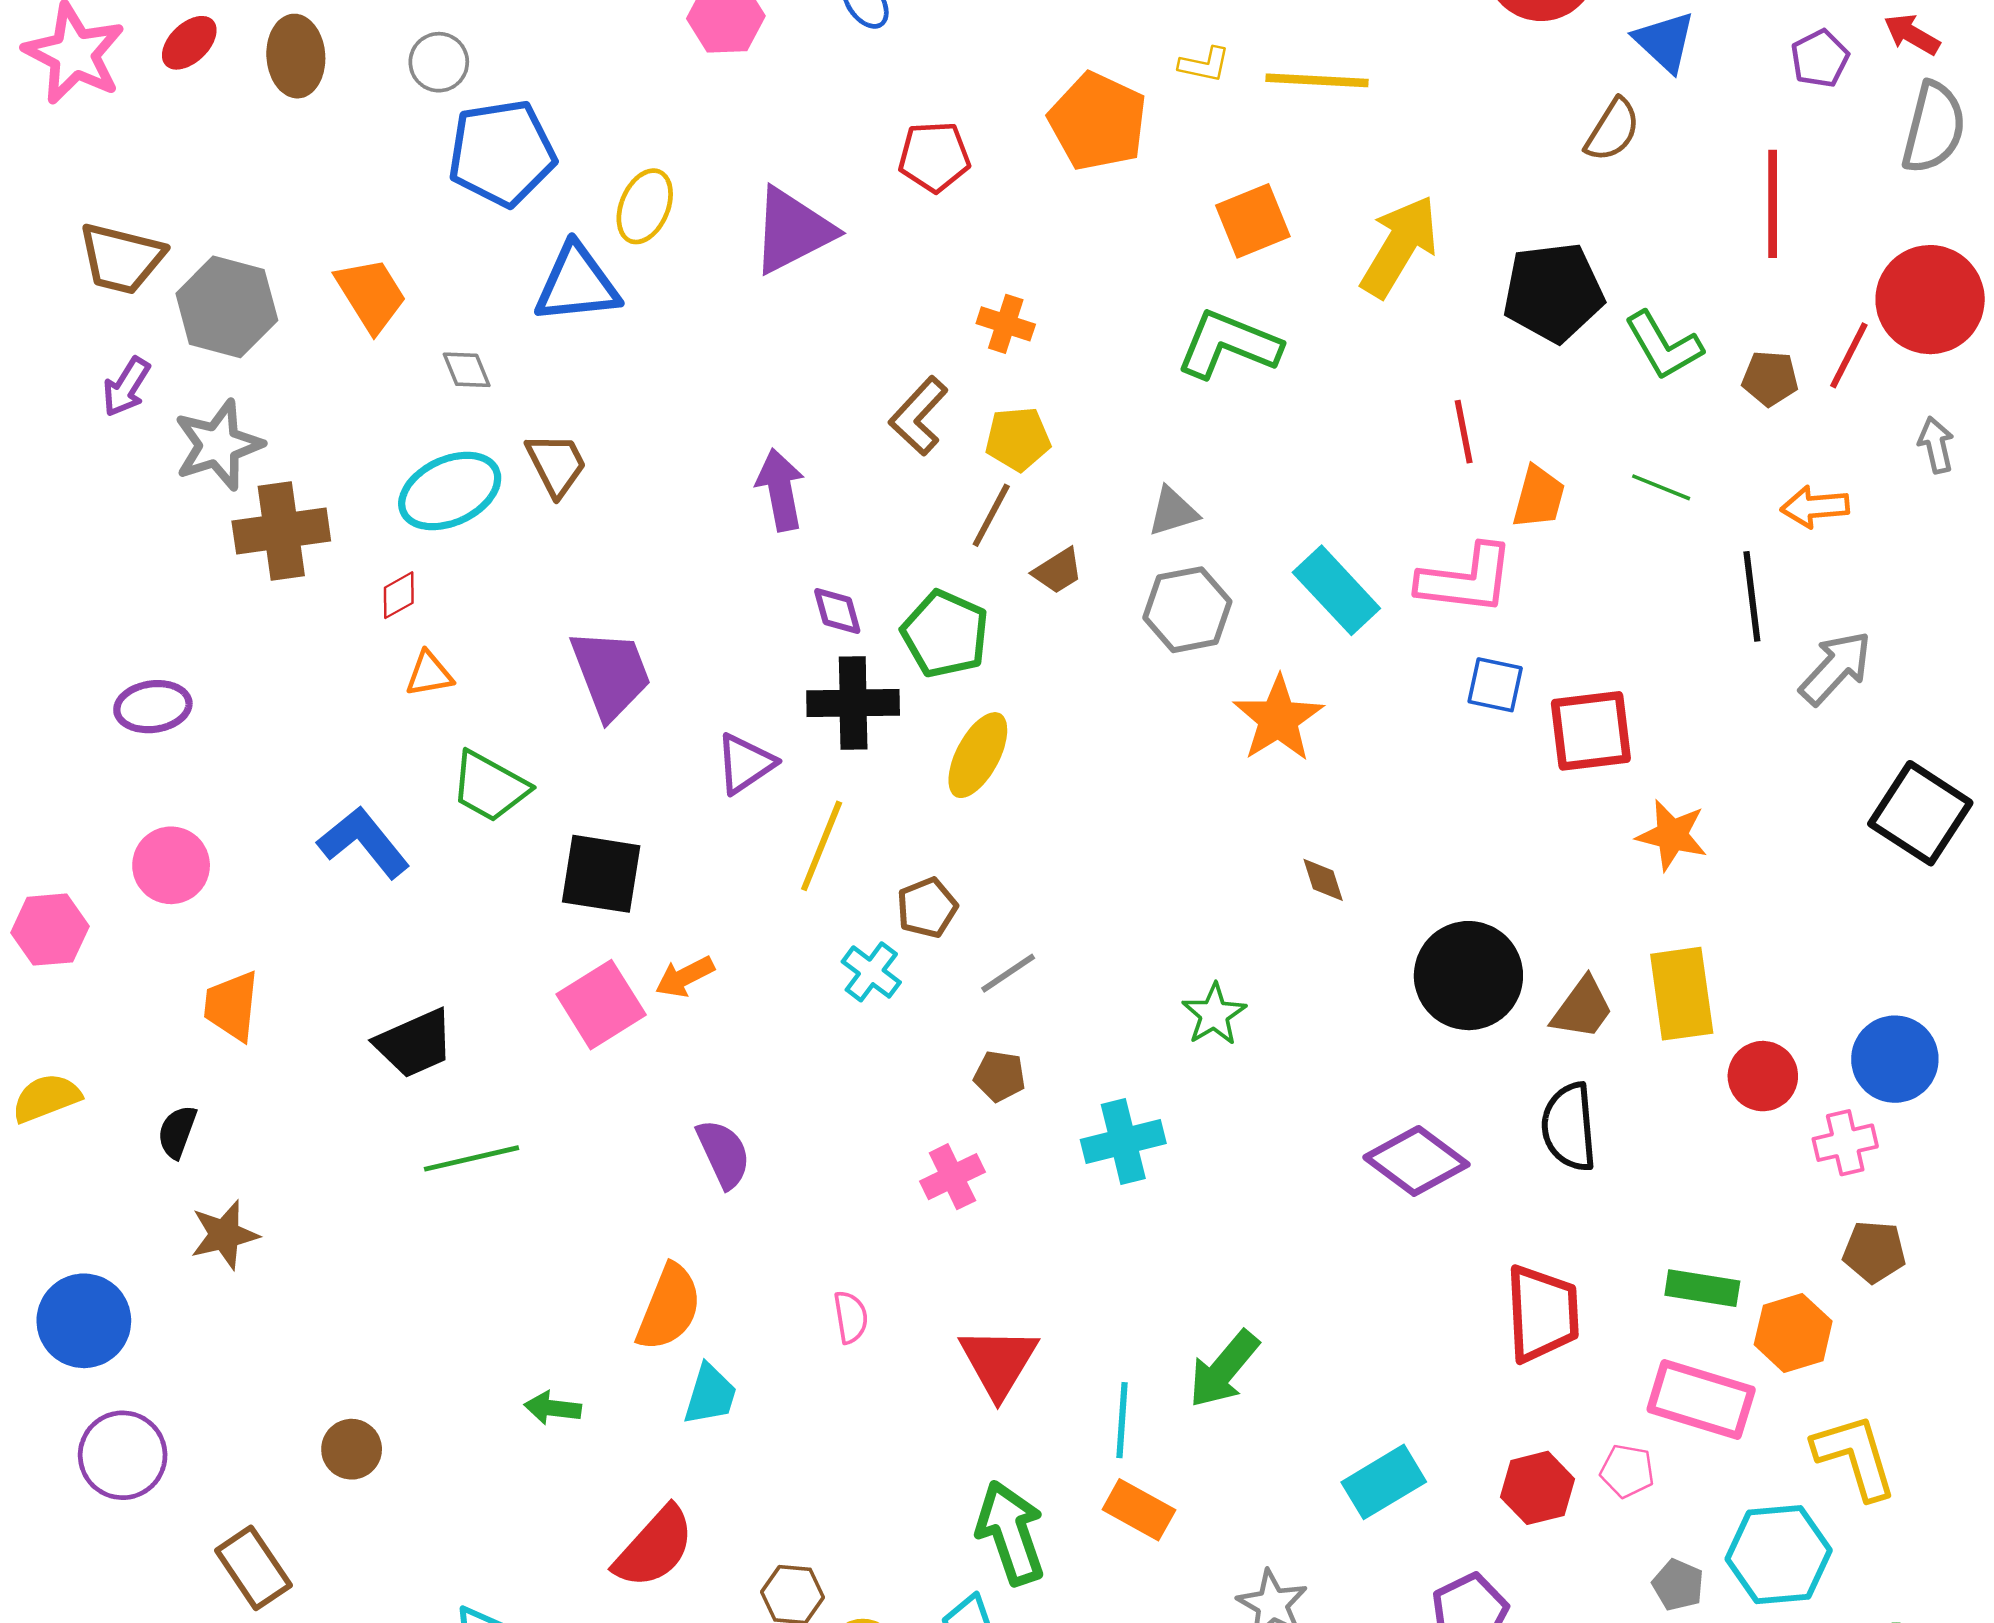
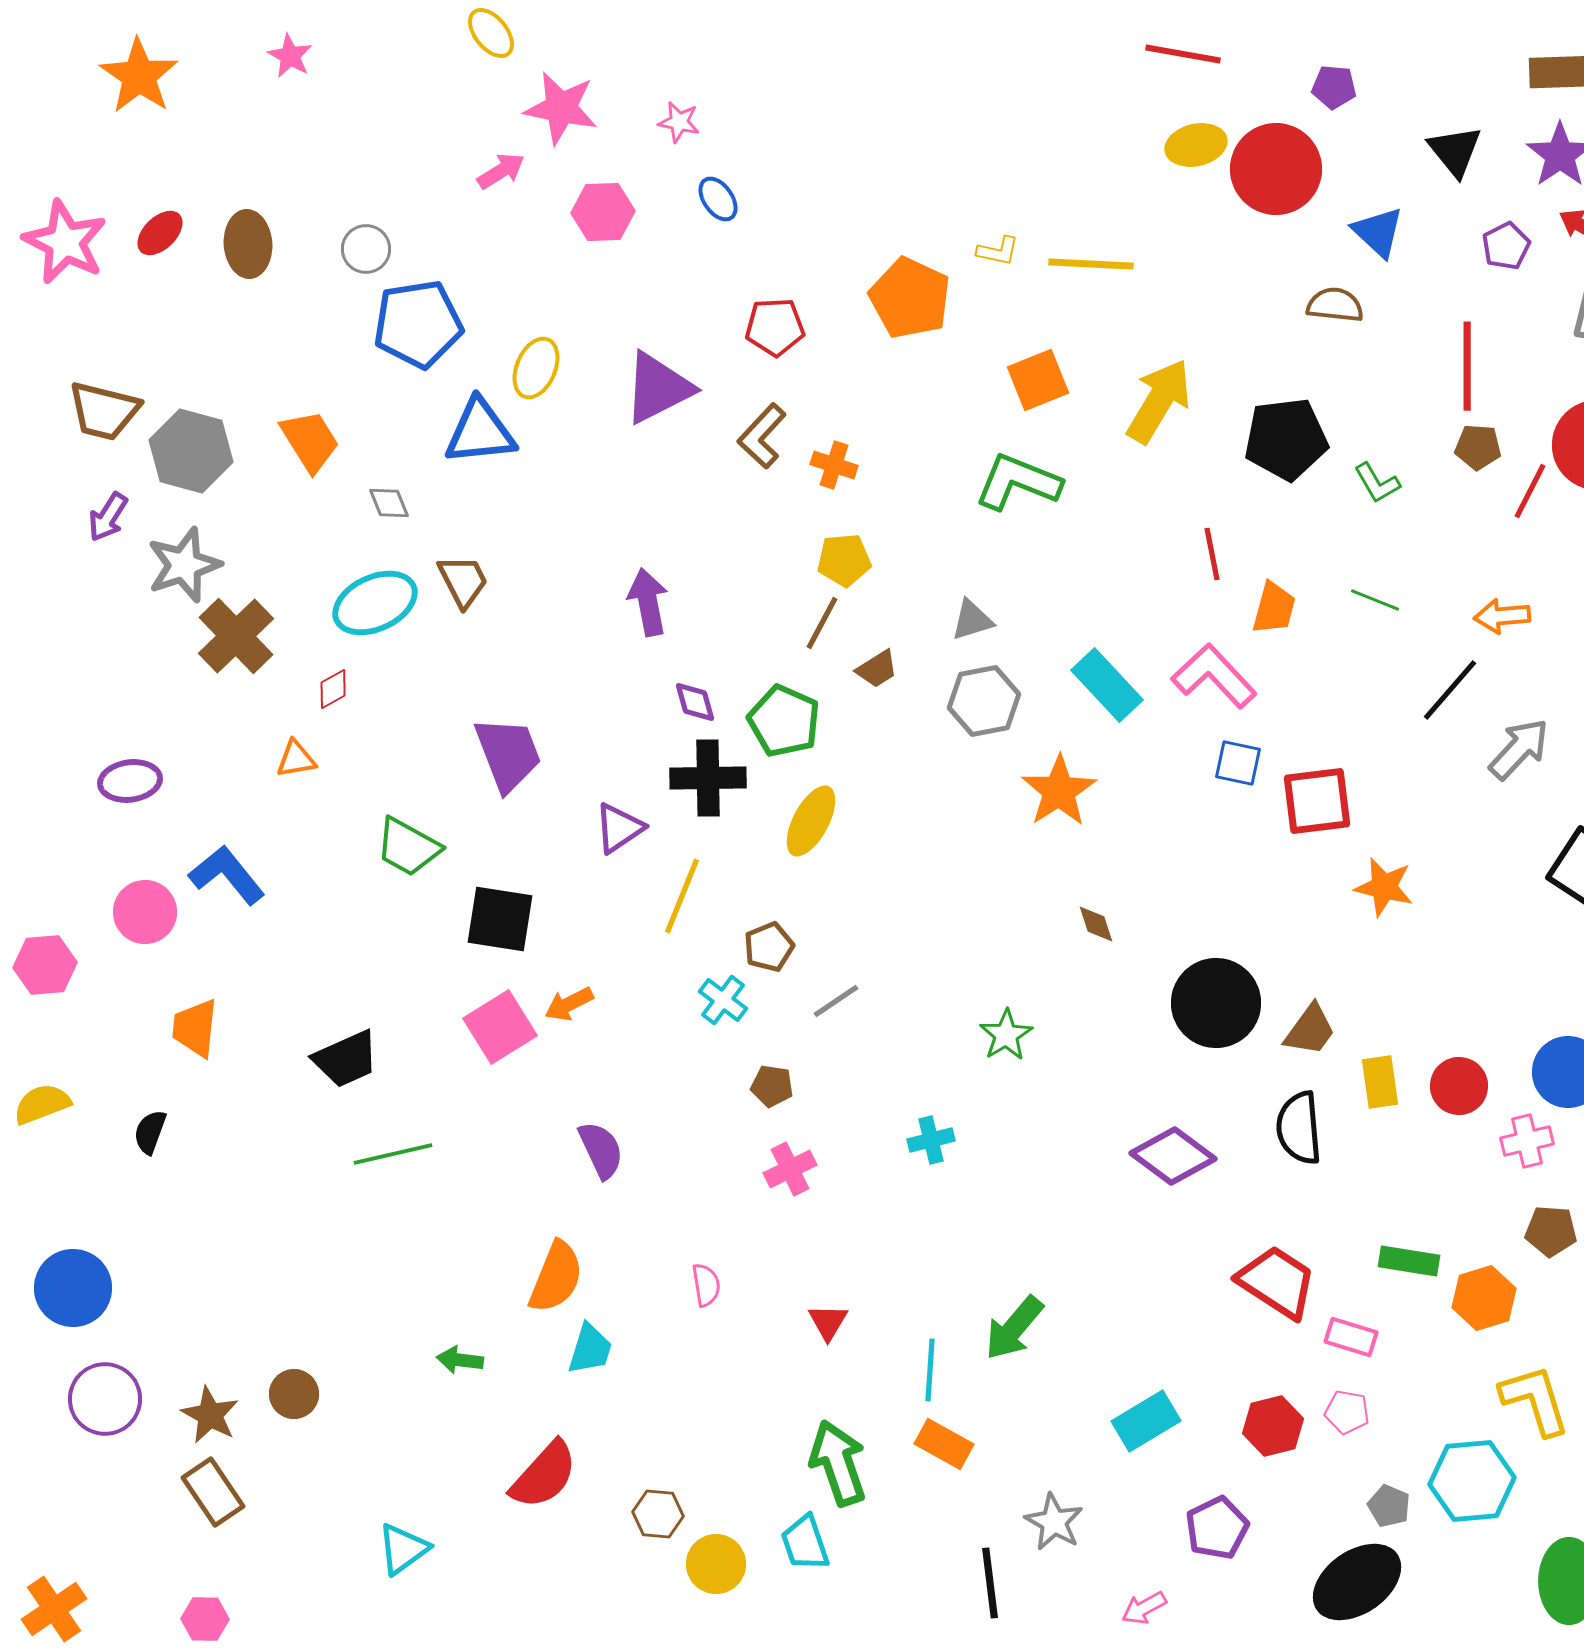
brown semicircle: (1613, 130) -> (1335, 305), turned -116
green L-shape: (1664, 346) -> (1377, 483), size x0.7
brown pentagon: (1770, 378) -> (1478, 447), moved
brown L-shape: (919, 416) -> (762, 436), moved
brown cross: (281, 531) -> (236, 636), turned -36
pink L-shape: (1466, 579) -> (1214, 676), turned -140
black line: (1752, 596) -> (1450, 690), turned 48
orange triangle: (429, 674) -> (296, 759), moved
blue L-shape: (364, 842) -> (227, 875), moved
yellow rectangle: (1682, 994) -> (1380, 1082), moved, size x0.7
brown pentagon: (1000, 1076) -> (772, 1086), moved
cyan cross: (1123, 1142) -> (931, 1140), size x0.7
brown star: (224, 1235) -> (210, 1415), moved, turned -30
red trapezoid: (1542, 1314) -> (1277, 1282), turned -54
red triangle: (998, 1362) -> (828, 1322), size x0.6
pink rectangle: (1701, 1400) -> (1351, 1337), moved, size x0.6

